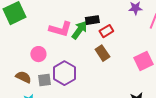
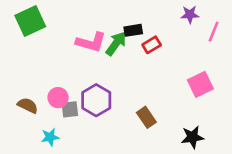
brown rectangle: (102, 53) -> (146, 117), moved
pink circle: (38, 54) -> (58, 98), moved
brown semicircle: (23, 77) -> (28, 105), moved

